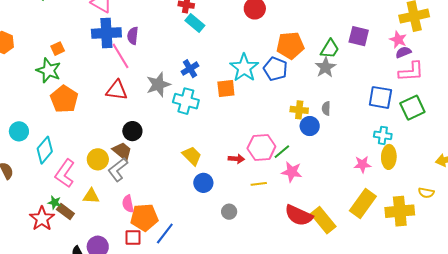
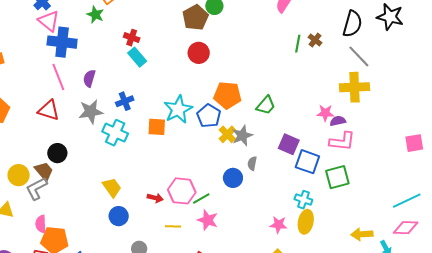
blue cross: (106, 33) -> (62, 42), moved
purple semicircle: (133, 36) -> (89, 78), moved
purple square: (359, 36) -> (289, 144), moved
pink star: (398, 40) -> (325, 113), moved, turned -30
gray star: (325, 67) -> (242, 136), moved
yellow cross: (299, 110) -> (227, 134), moved, turned 30

